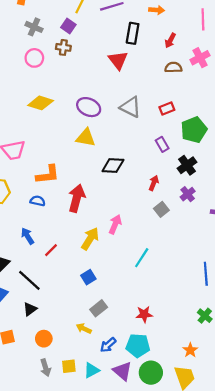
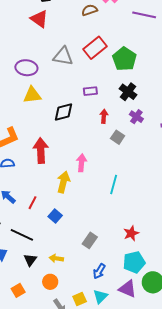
red rectangle: (167, 109) -> (95, 48), size x1.6
purple rectangle: (162, 144) -> (90, 91), moved, turned -48
blue square: (88, 277) -> (55, 216), moved
yellow arrow: (84, 328) -> (56, 258), moved
blue arrow: (108, 345) -> (99, 271), moved

